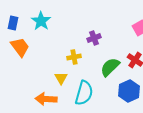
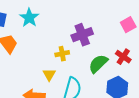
purple cross: (94, 38) -> (82, 35), size x1.5

